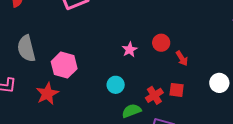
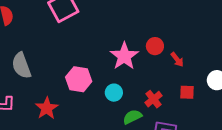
pink star: (130, 50) -> (124, 56), size x1.8
pink hexagon: (64, 65) -> (79, 79), moved
red square: (177, 90) -> (187, 92), moved

